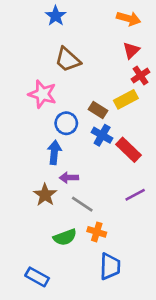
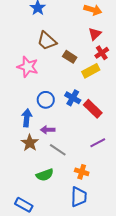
brown rectangle: (98, 110) -> (70, 57), moved
blue circle: (66, 123) -> (46, 100), moved
blue arrow: (54, 152) -> (27, 118), moved
orange cross: (97, 232) -> (82, 172), moved

